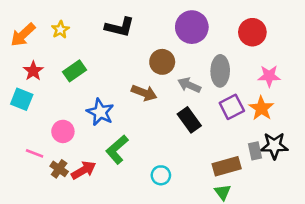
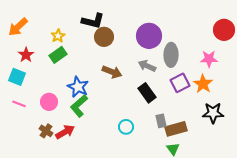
purple circle: (192, 27) -> (149, 36), moved
yellow star: (60, 30) -> (58, 36), moved
red circle: (252, 32) -> (224, 30), moved
brown circle: (162, 62) -> (104, 37), moved
green L-shape: (117, 150) -> (79, 106), moved
gray rectangle: (255, 151) -> (161, 121), moved
pink line: (35, 153) -> (19, 104), moved
cyan circle: (161, 175) -> (126, 127), moved

